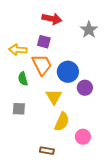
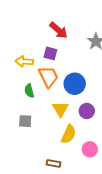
red arrow: (52, 19) -> (59, 30), turned 30
purple circle: (85, 88) -> (87, 111), moved

